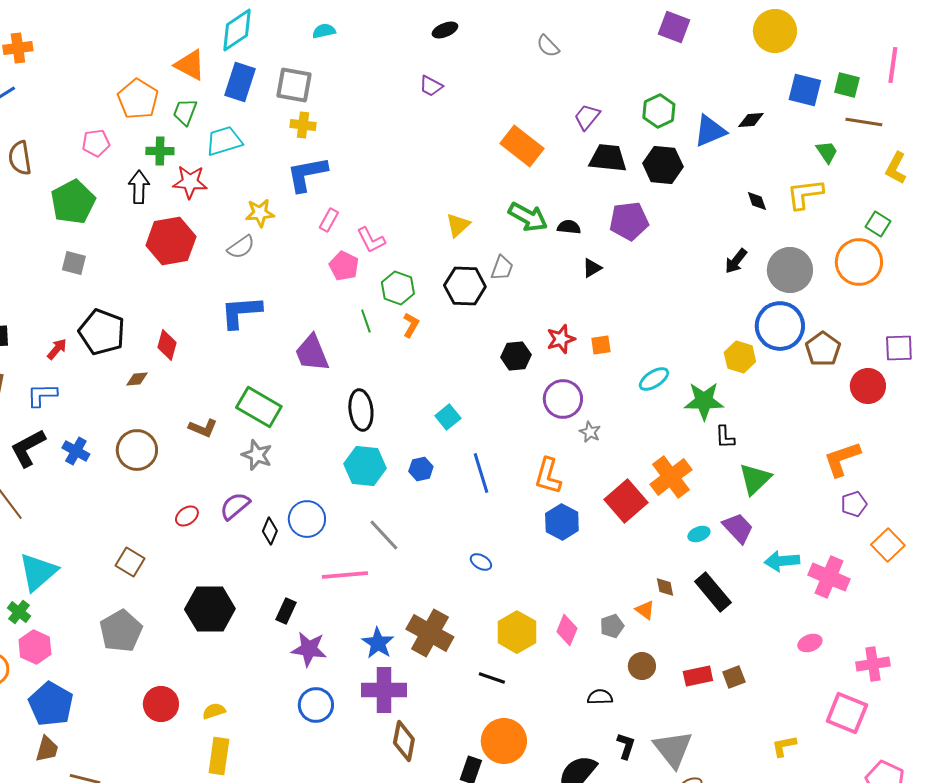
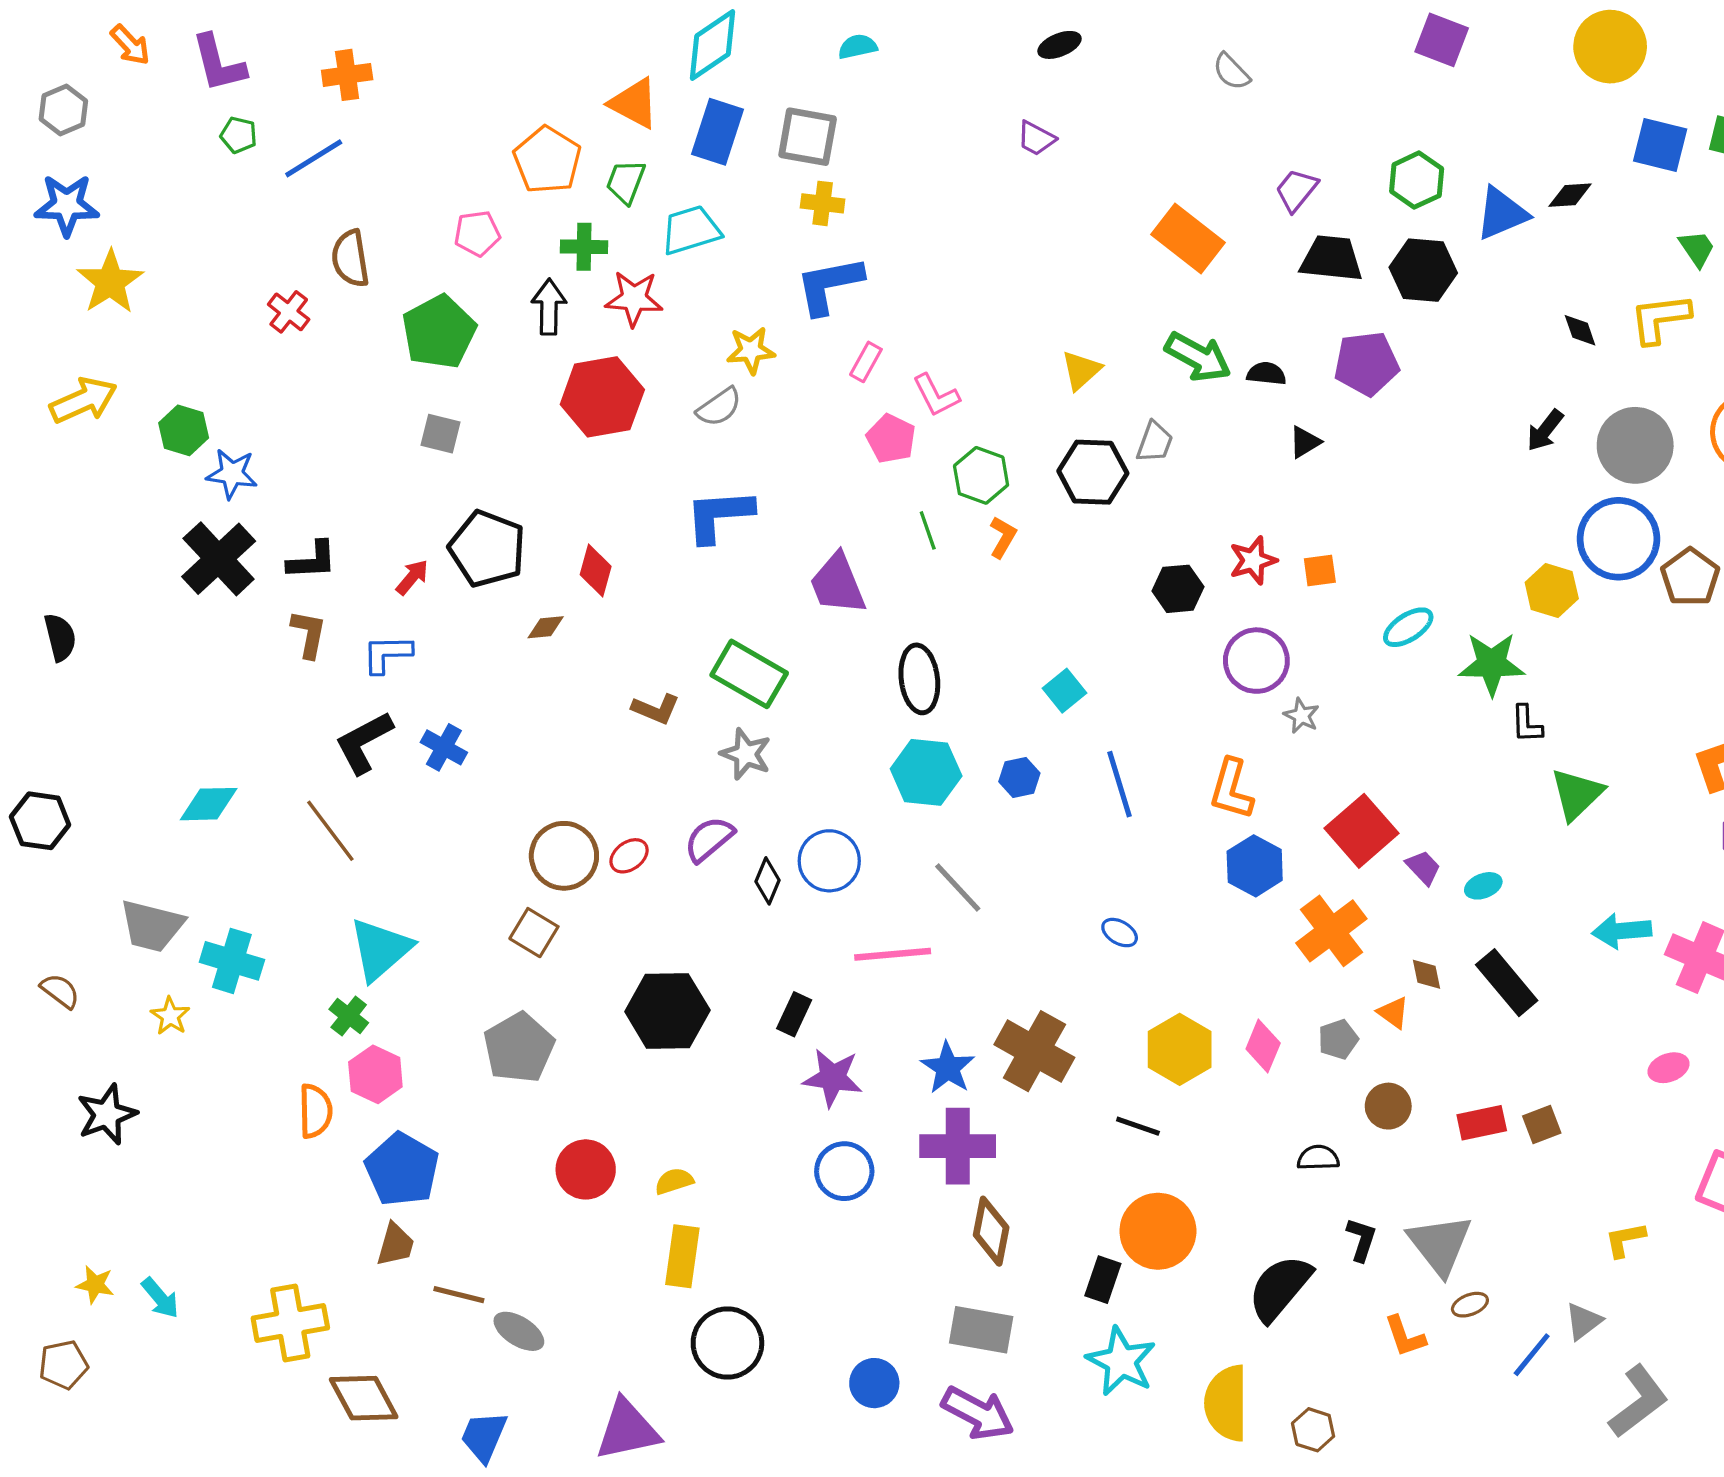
brown circle: (137, 450) -> (564, 856), moved
orange cross: (671, 477) -> (1331, 931), moved
purple trapezoid: (738, 528) -> (1423, 867), moved, size x0.7

